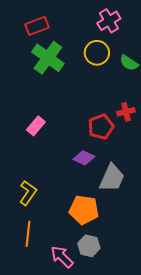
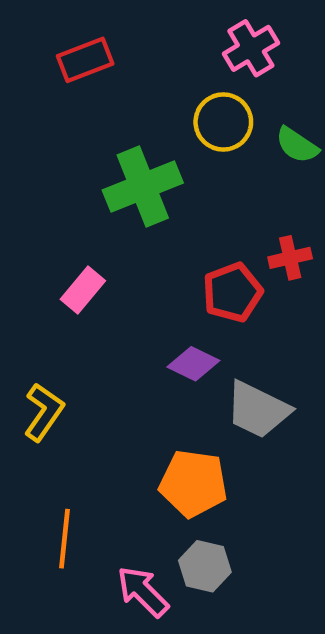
green cross: (48, 58) -> (143, 186), moved, turned 32
gray trapezoid: (112, 178) -> (258, 410), turned 92
yellow L-shape: (28, 193) -> (44, 412), moved

